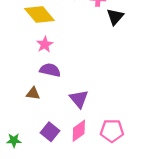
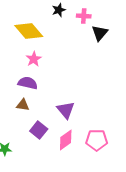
purple semicircle: (50, 70) -> (28, 83), moved
purple square: (50, 132) -> (39, 130), moved

